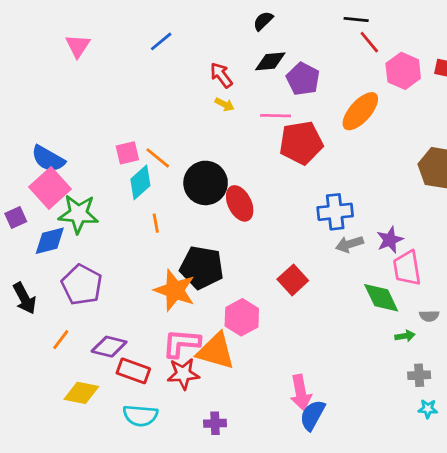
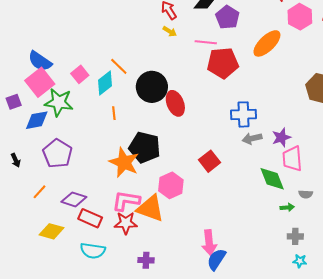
pink square: (127, 153) -> (80, 74), moved, turned -30
black arrow: (24, 298) -> (16, 160), size x0.6

